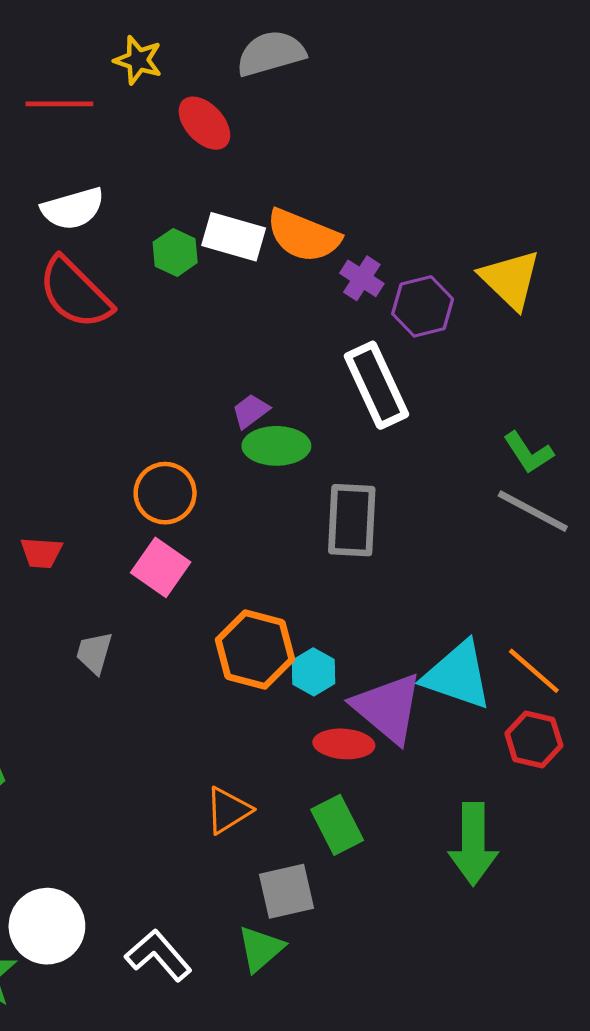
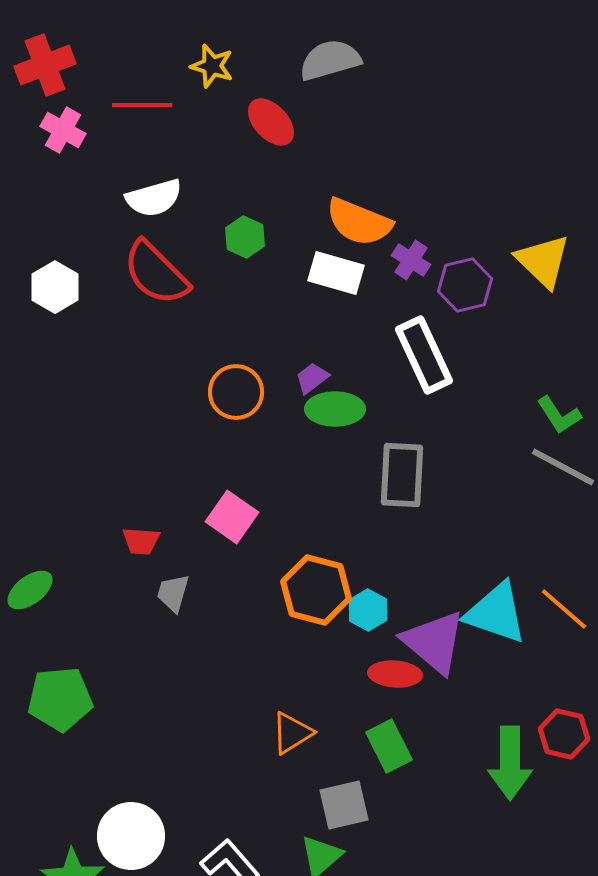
white rectangle: (234, 237) -> (336, 273), moved
orange circle: (165, 493) -> (236, 392), moved
red trapezoid: (41, 553) -> (141, 541), moved
red hexagon: (534, 739) -> (564, 734), moved

